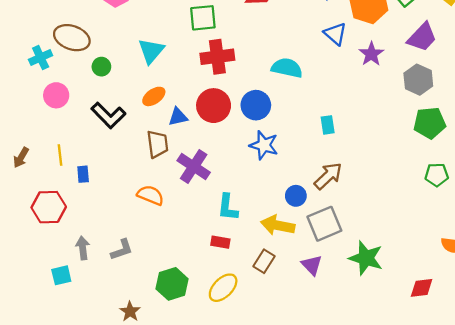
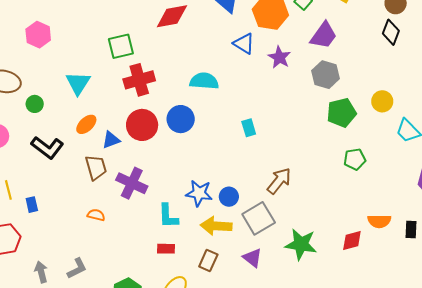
blue star: (264, 145) -> (199, 193), moved
brown arrow: (328, 176) -> (279, 181), moved
orange semicircle: (150, 195) -> (96, 215), size x0.7
red diamond: (422, 288) -> (352, 241), moved

